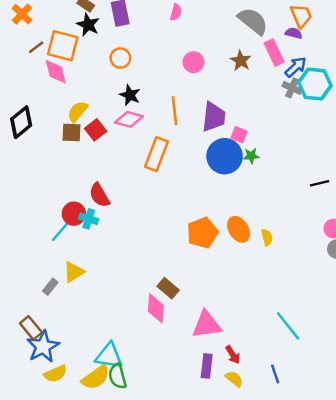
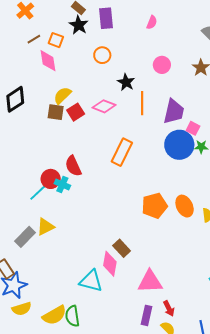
orange square: (63, 46) -> (56, 40), size x0.6
black star: (130, 95) -> (126, 82), moved
orange rectangle: (156, 154) -> (122, 152), moved
gray rectangle: (50, 287) -> (25, 237), size x1.5
cyan triangle: (109, 356) -> (91, 281), moved

